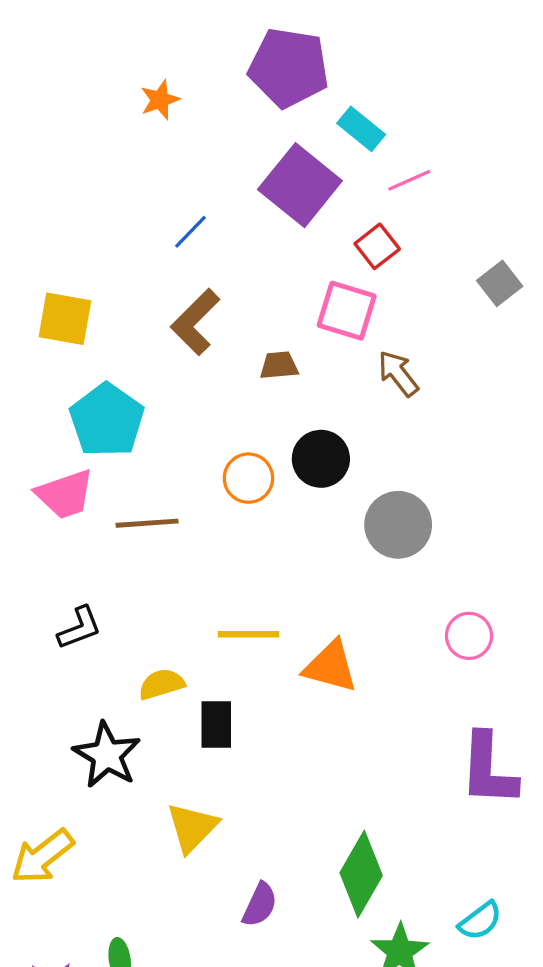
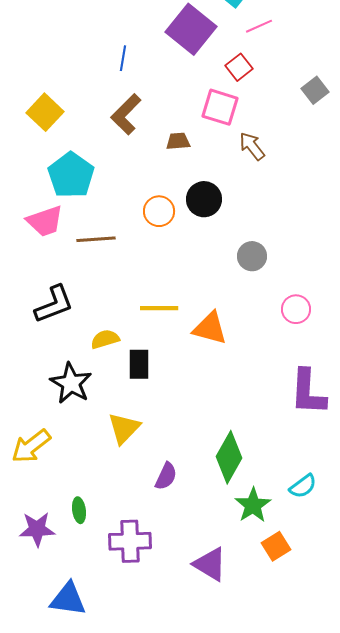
blue line: (190, 232) -> (123, 58), turned -35
yellow square: (65, 319) -> (45, 112), turned 33
gray circle: (398, 525) -> (252, 256), moved, size x0.7
black L-shape: (79, 628) -> (54, 304), size x1.4

